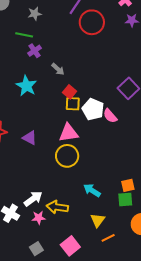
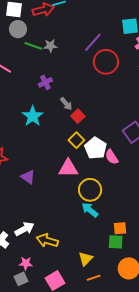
green line: (24, 35) -> (33, 46), moved
red square: (70, 92) -> (78, 116), moved
yellow square: (73, 104) -> (76, 140), turned 35
purple triangle: (30, 138) -> (28, 177), moved
yellow circle: (67, 156) -> (90, 190), moved
cyan arrow: (92, 190) -> (90, 210), moved
pink star: (39, 218) -> (26, 263), moved

